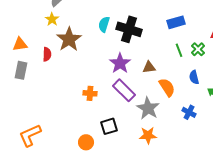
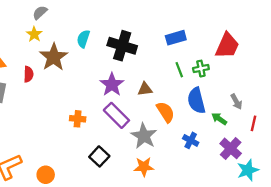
cyan semicircle: (104, 24) -> (83, 39), moved
green cross: (198, 49) -> (201, 69), turned 32
blue semicircle: (194, 77) -> (196, 101), size x1.6
black square: (109, 126) -> (99, 156), turned -30
orange circle: (86, 142) -> (46, 175), moved

